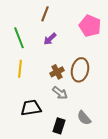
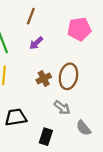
pink pentagon: (90, 26) -> (79, 29), turned -30
gray arrow: (60, 93) -> (62, 108), moved
gray semicircle: (84, 118) -> (84, 128), moved

